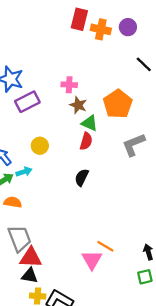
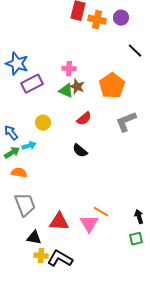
green triangle: (90, 123) -> (66, 91), moved
red semicircle: (86, 141) -> (84, 119), turned 35
black semicircle: (82, 177) -> (80, 151), turned -77
red triangle: (31, 258) -> (59, 222), moved

